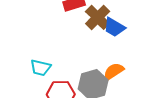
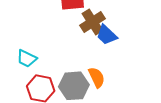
orange semicircle: (114, 71) -> (97, 77), turned 85

